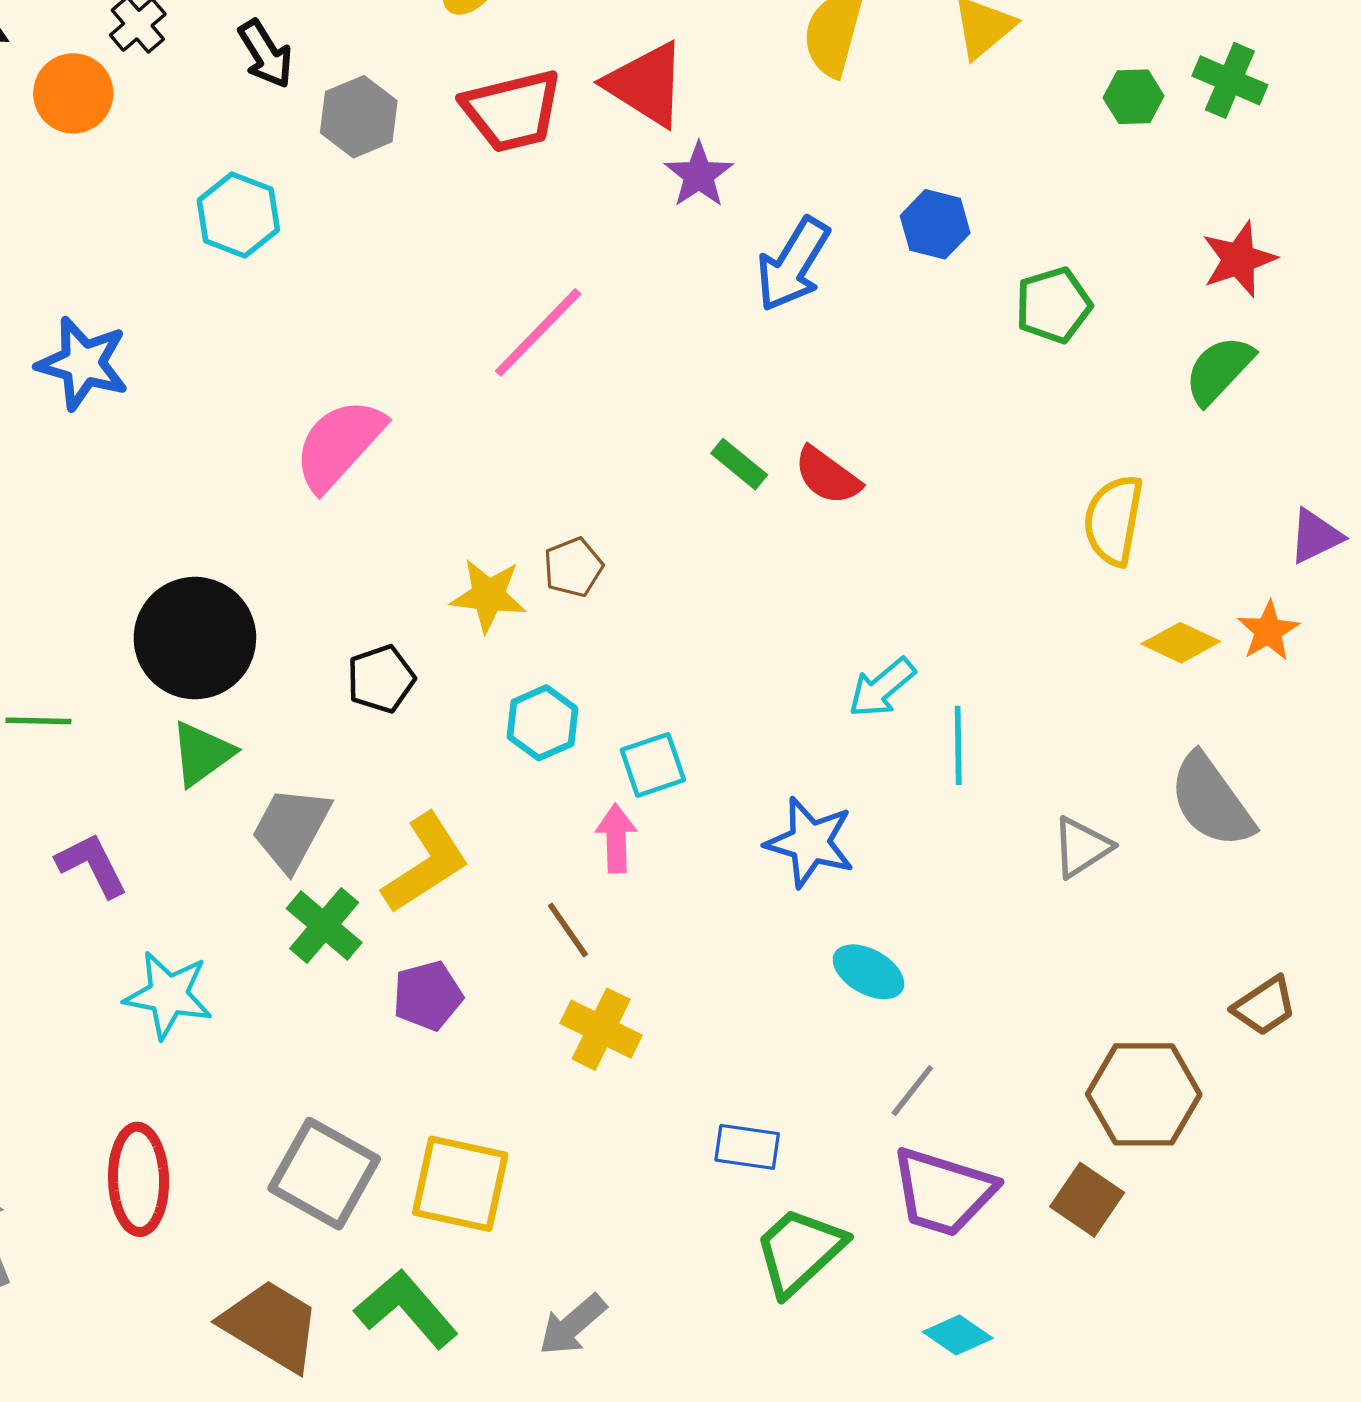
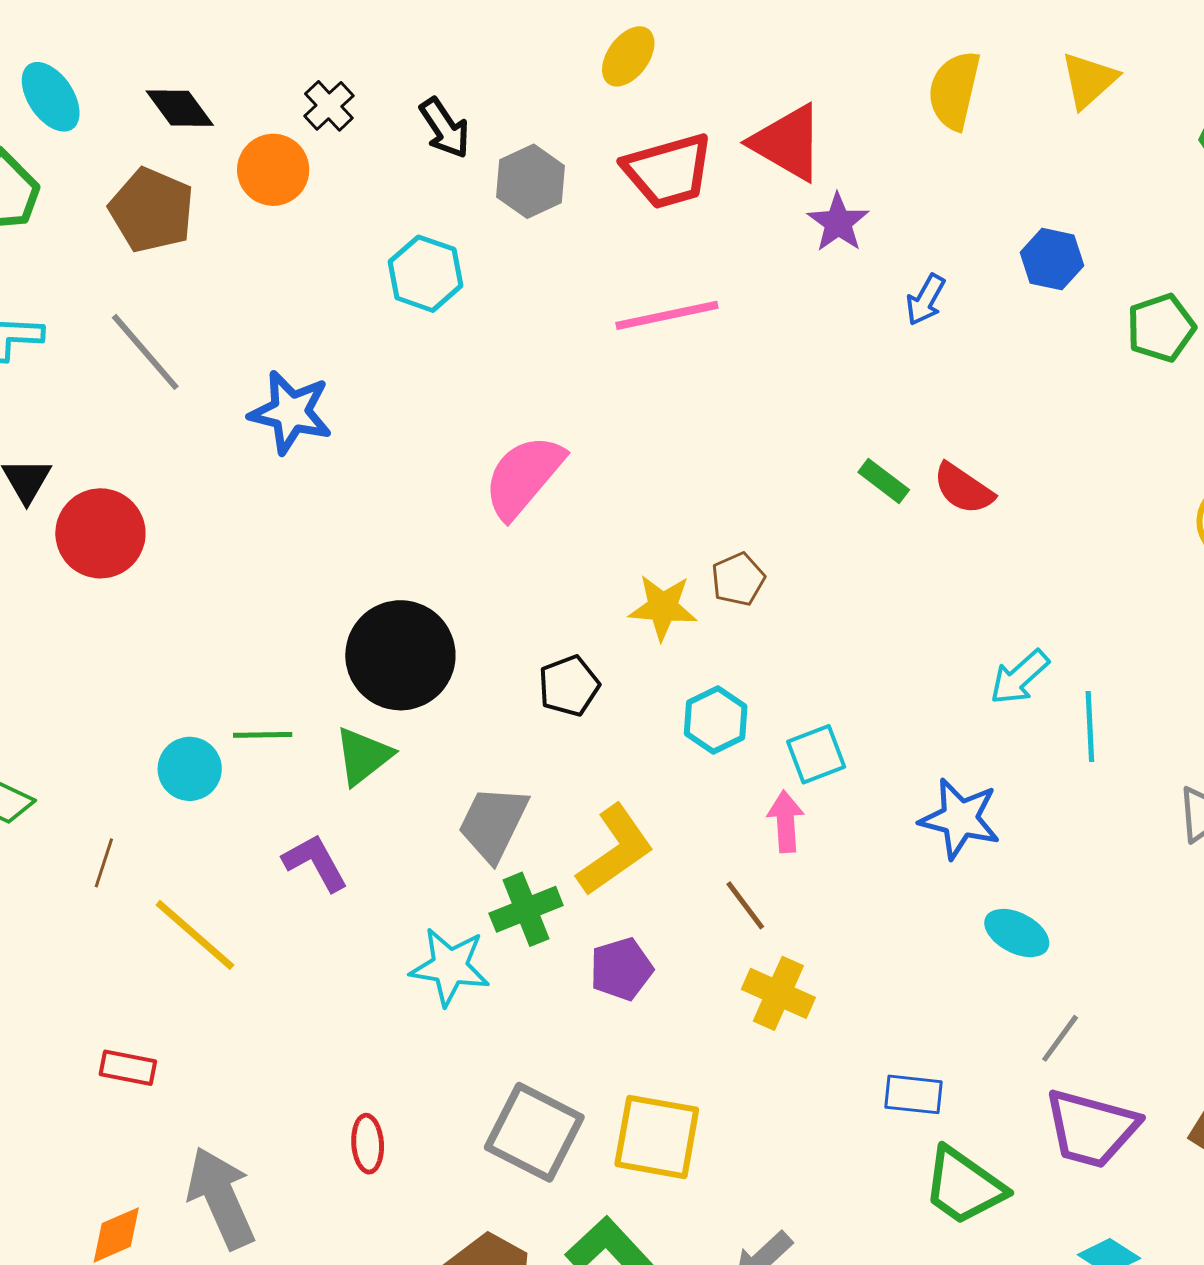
blue arrow: (793, 264) -> (925, 300), size x0.6
pink line: (538, 332) -> (667, 315), moved, turned 36
green triangle: (202, 754) -> (363, 756), moved
green cross: (324, 925) -> (526, 909), turned 30
cyan star: (168, 995) -> (450, 967), moved
red ellipse: (139, 1179) -> (368, 1144), size x0.6
green trapezoid: (799, 1251) -> (964, 1186), turned -100

